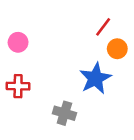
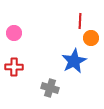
red line: (103, 27) -> (80, 21), turned -35

